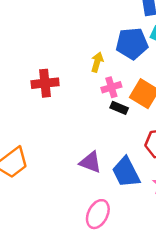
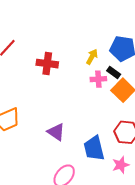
black rectangle: (119, 108) -> (114, 72), moved
purple triangle: (90, 162) -> (56, 132), moved

